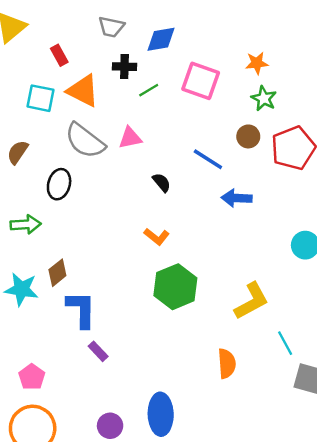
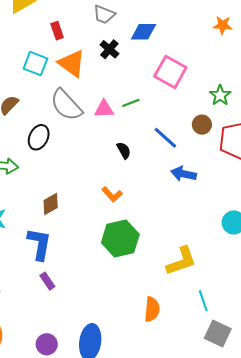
orange star: (257, 63) -> (223, 25), moved
black cross: (124, 67) -> (109, 49), turned 30
green line: (149, 90) -> (131, 103), moved
brown diamond: (57, 273) -> (51, 204), moved

